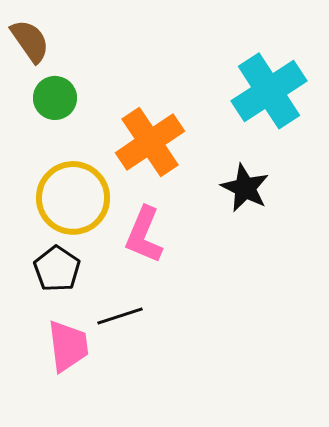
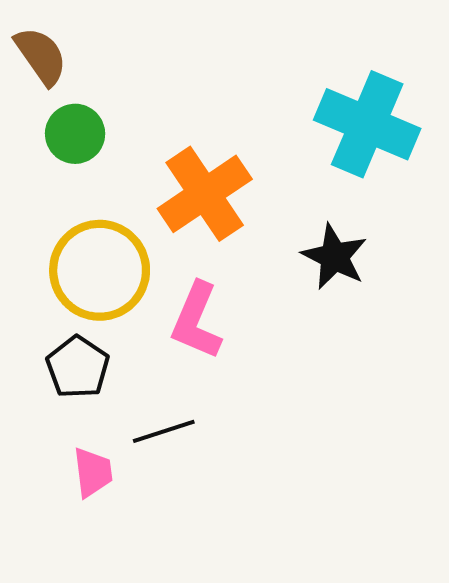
cyan cross: (269, 91) -> (367, 124), turned -34
pink trapezoid: (68, 346) -> (93, 472), size x0.7

